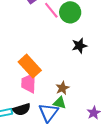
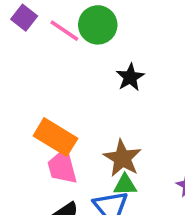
brown star: (62, 88) -> (122, 158), size x1.5

